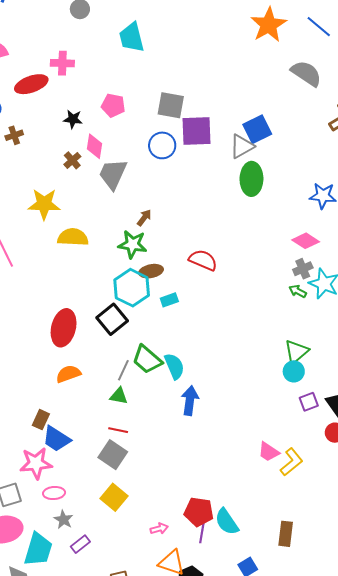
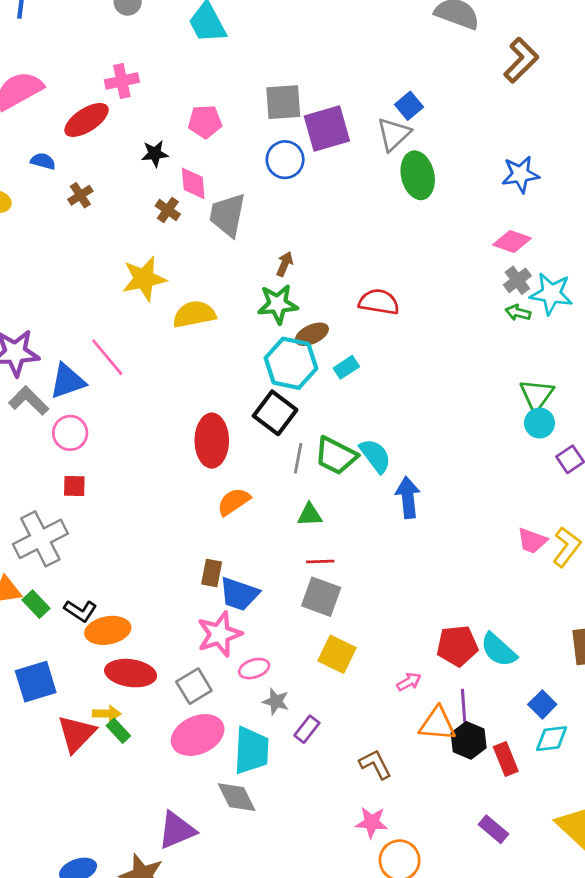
blue square: (257, 129) -> (409, 106), size x0.7
gray line: (123, 370) -> (298, 458), moved
purple line: (202, 531) -> (464, 706), moved

